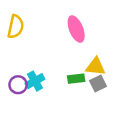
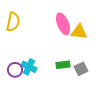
yellow triangle: (95, 67) -> (79, 32), moved
cyan cross: (35, 81) -> (29, 67), turned -35

